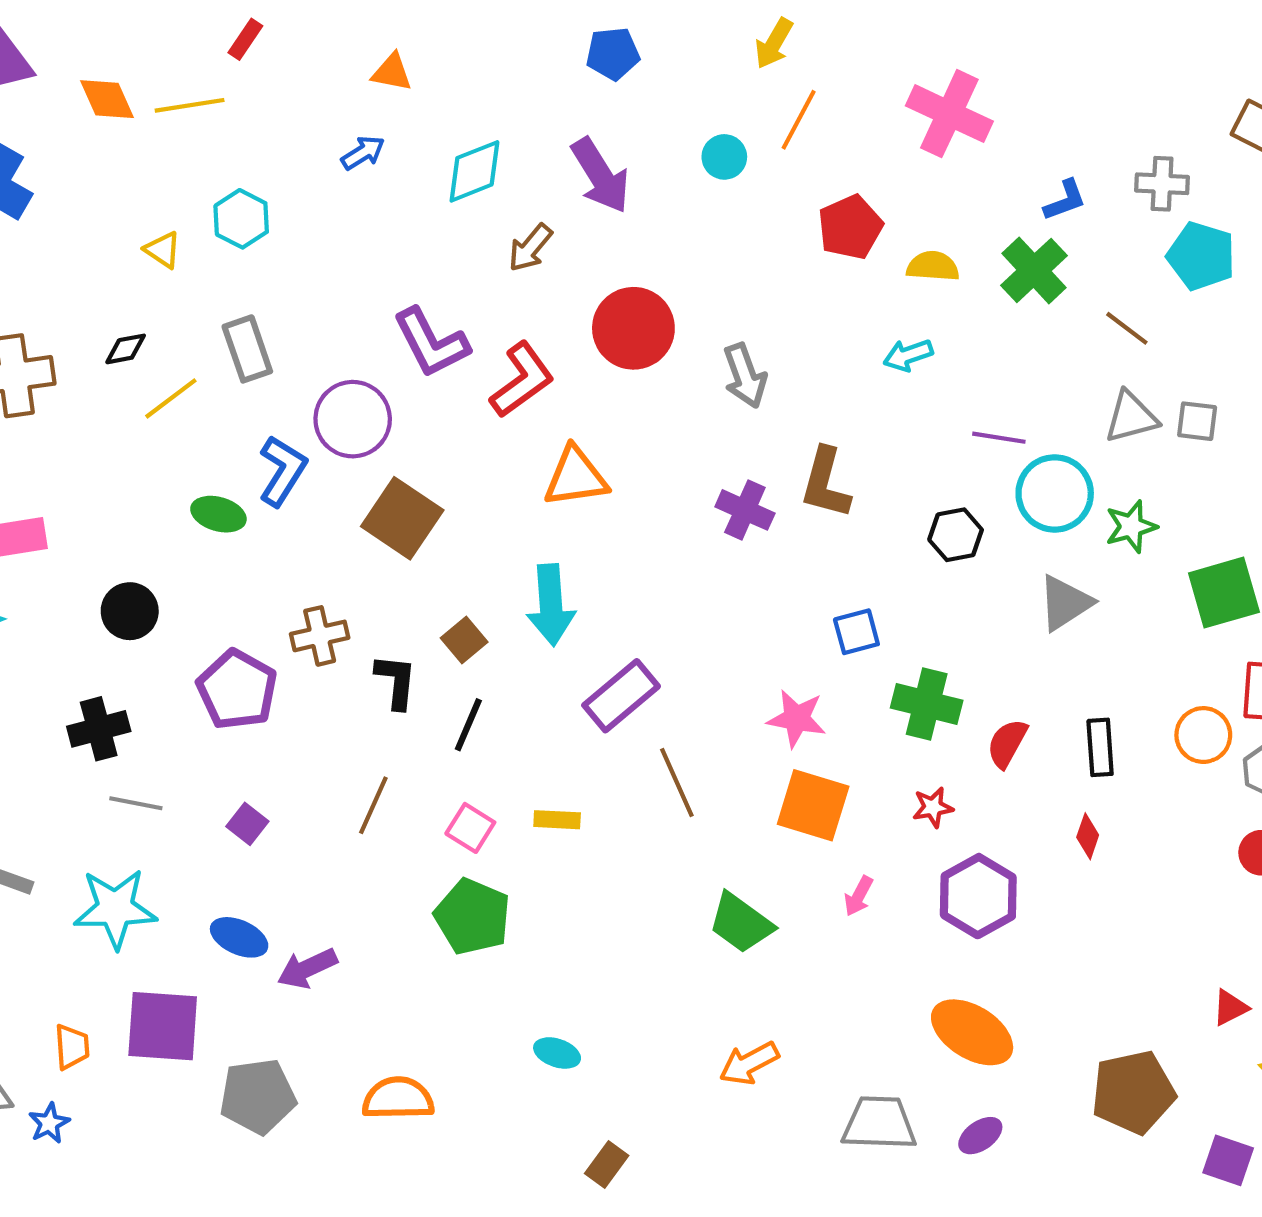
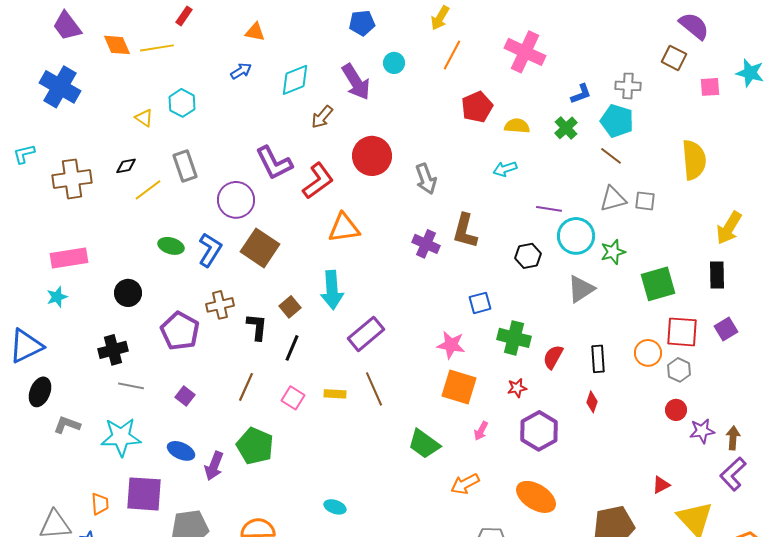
cyan circle: (724, 157) -> (394, 63), moved
cyan pentagon: (1201, 256) -> (617, 121), moved
green cross: (1034, 270) -> (566, 128), size x0.7
blue L-shape: (282, 471) -> (210, 250), moved
brown line: (677, 783) -> (374, 389), moved
green pentagon: (472, 917) -> (255, 446), moved
purple arrow: (307, 968) -> (214, 466), turned -44
orange arrow: (749, 1063) -> (465, 484), moved

